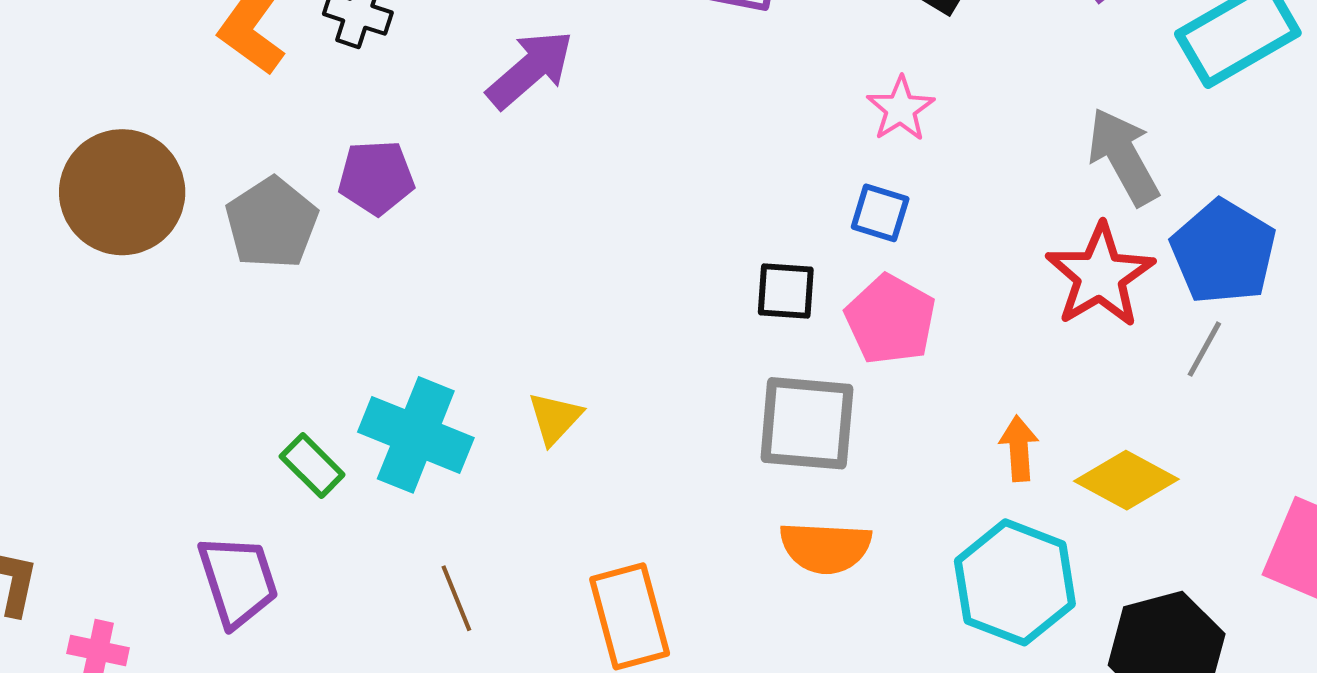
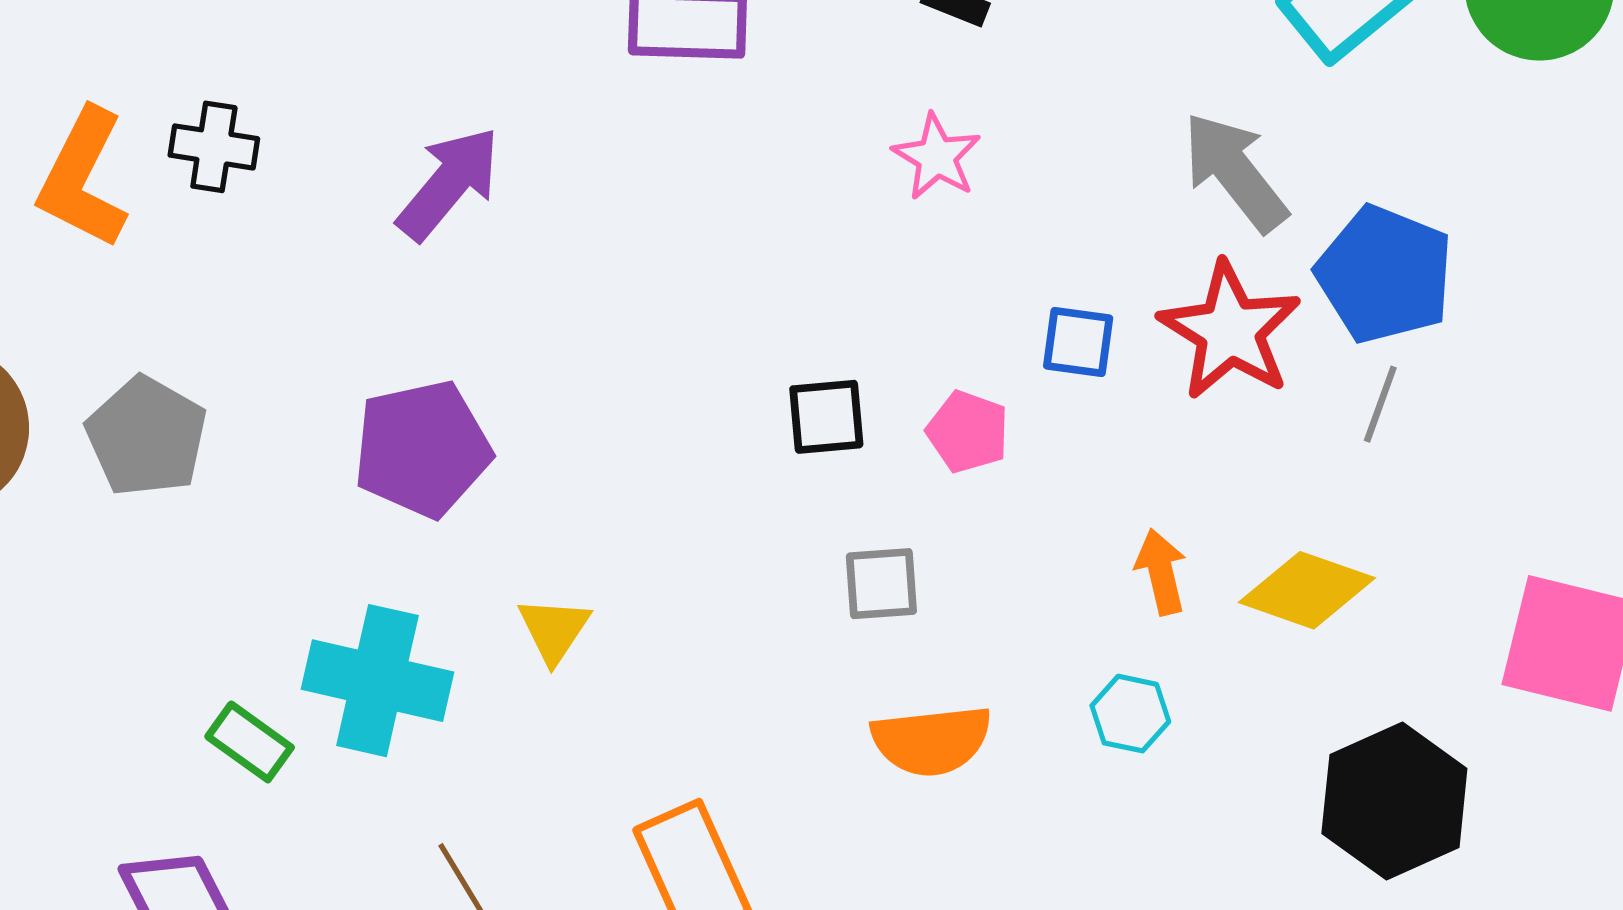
purple pentagon: (376, 177) -> (422, 449), moved, size x1.4
blue square: (880, 213) -> (1078, 342), moved
pink pentagon: (890, 320) -> (968, 432), size x0.7
gray square: (807, 423) -> (881, 584), size x0.6
cyan hexagon: (1015, 582) -> (1130, 714), moved, size x0.5

